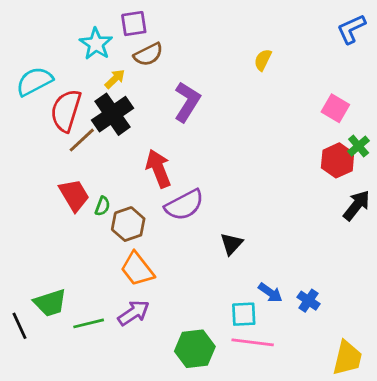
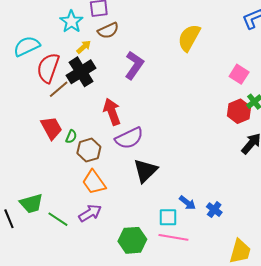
yellow semicircle: (263, 60) -> (189, 38), size x1.8
black triangle: (231, 244) -> (145, 171), moved, size x1.5
green line: (89, 323) -> (58, 219), turned 45

